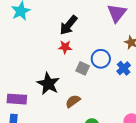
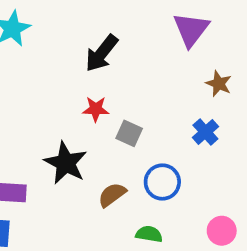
red star: (65, 47) -> (96, 109), moved
blue circle: (101, 59) -> (162, 182), moved

